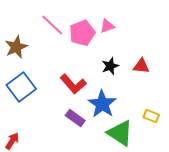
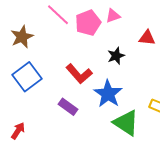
red triangle: (141, 66) -> (147, 38), moved
purple rectangle: (75, 118) -> (68, 107), moved

